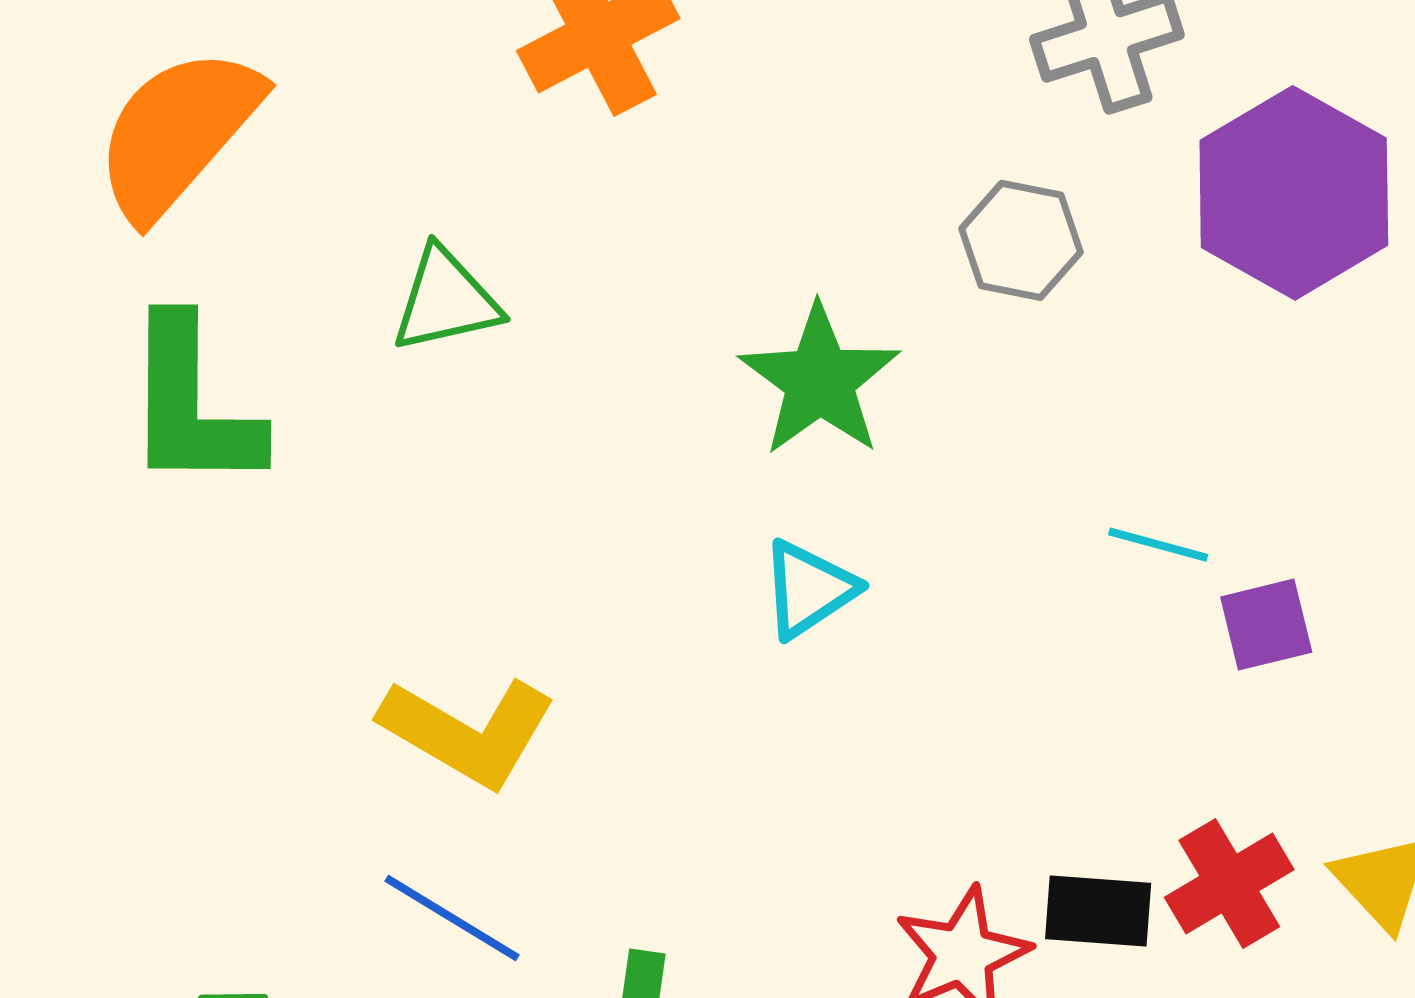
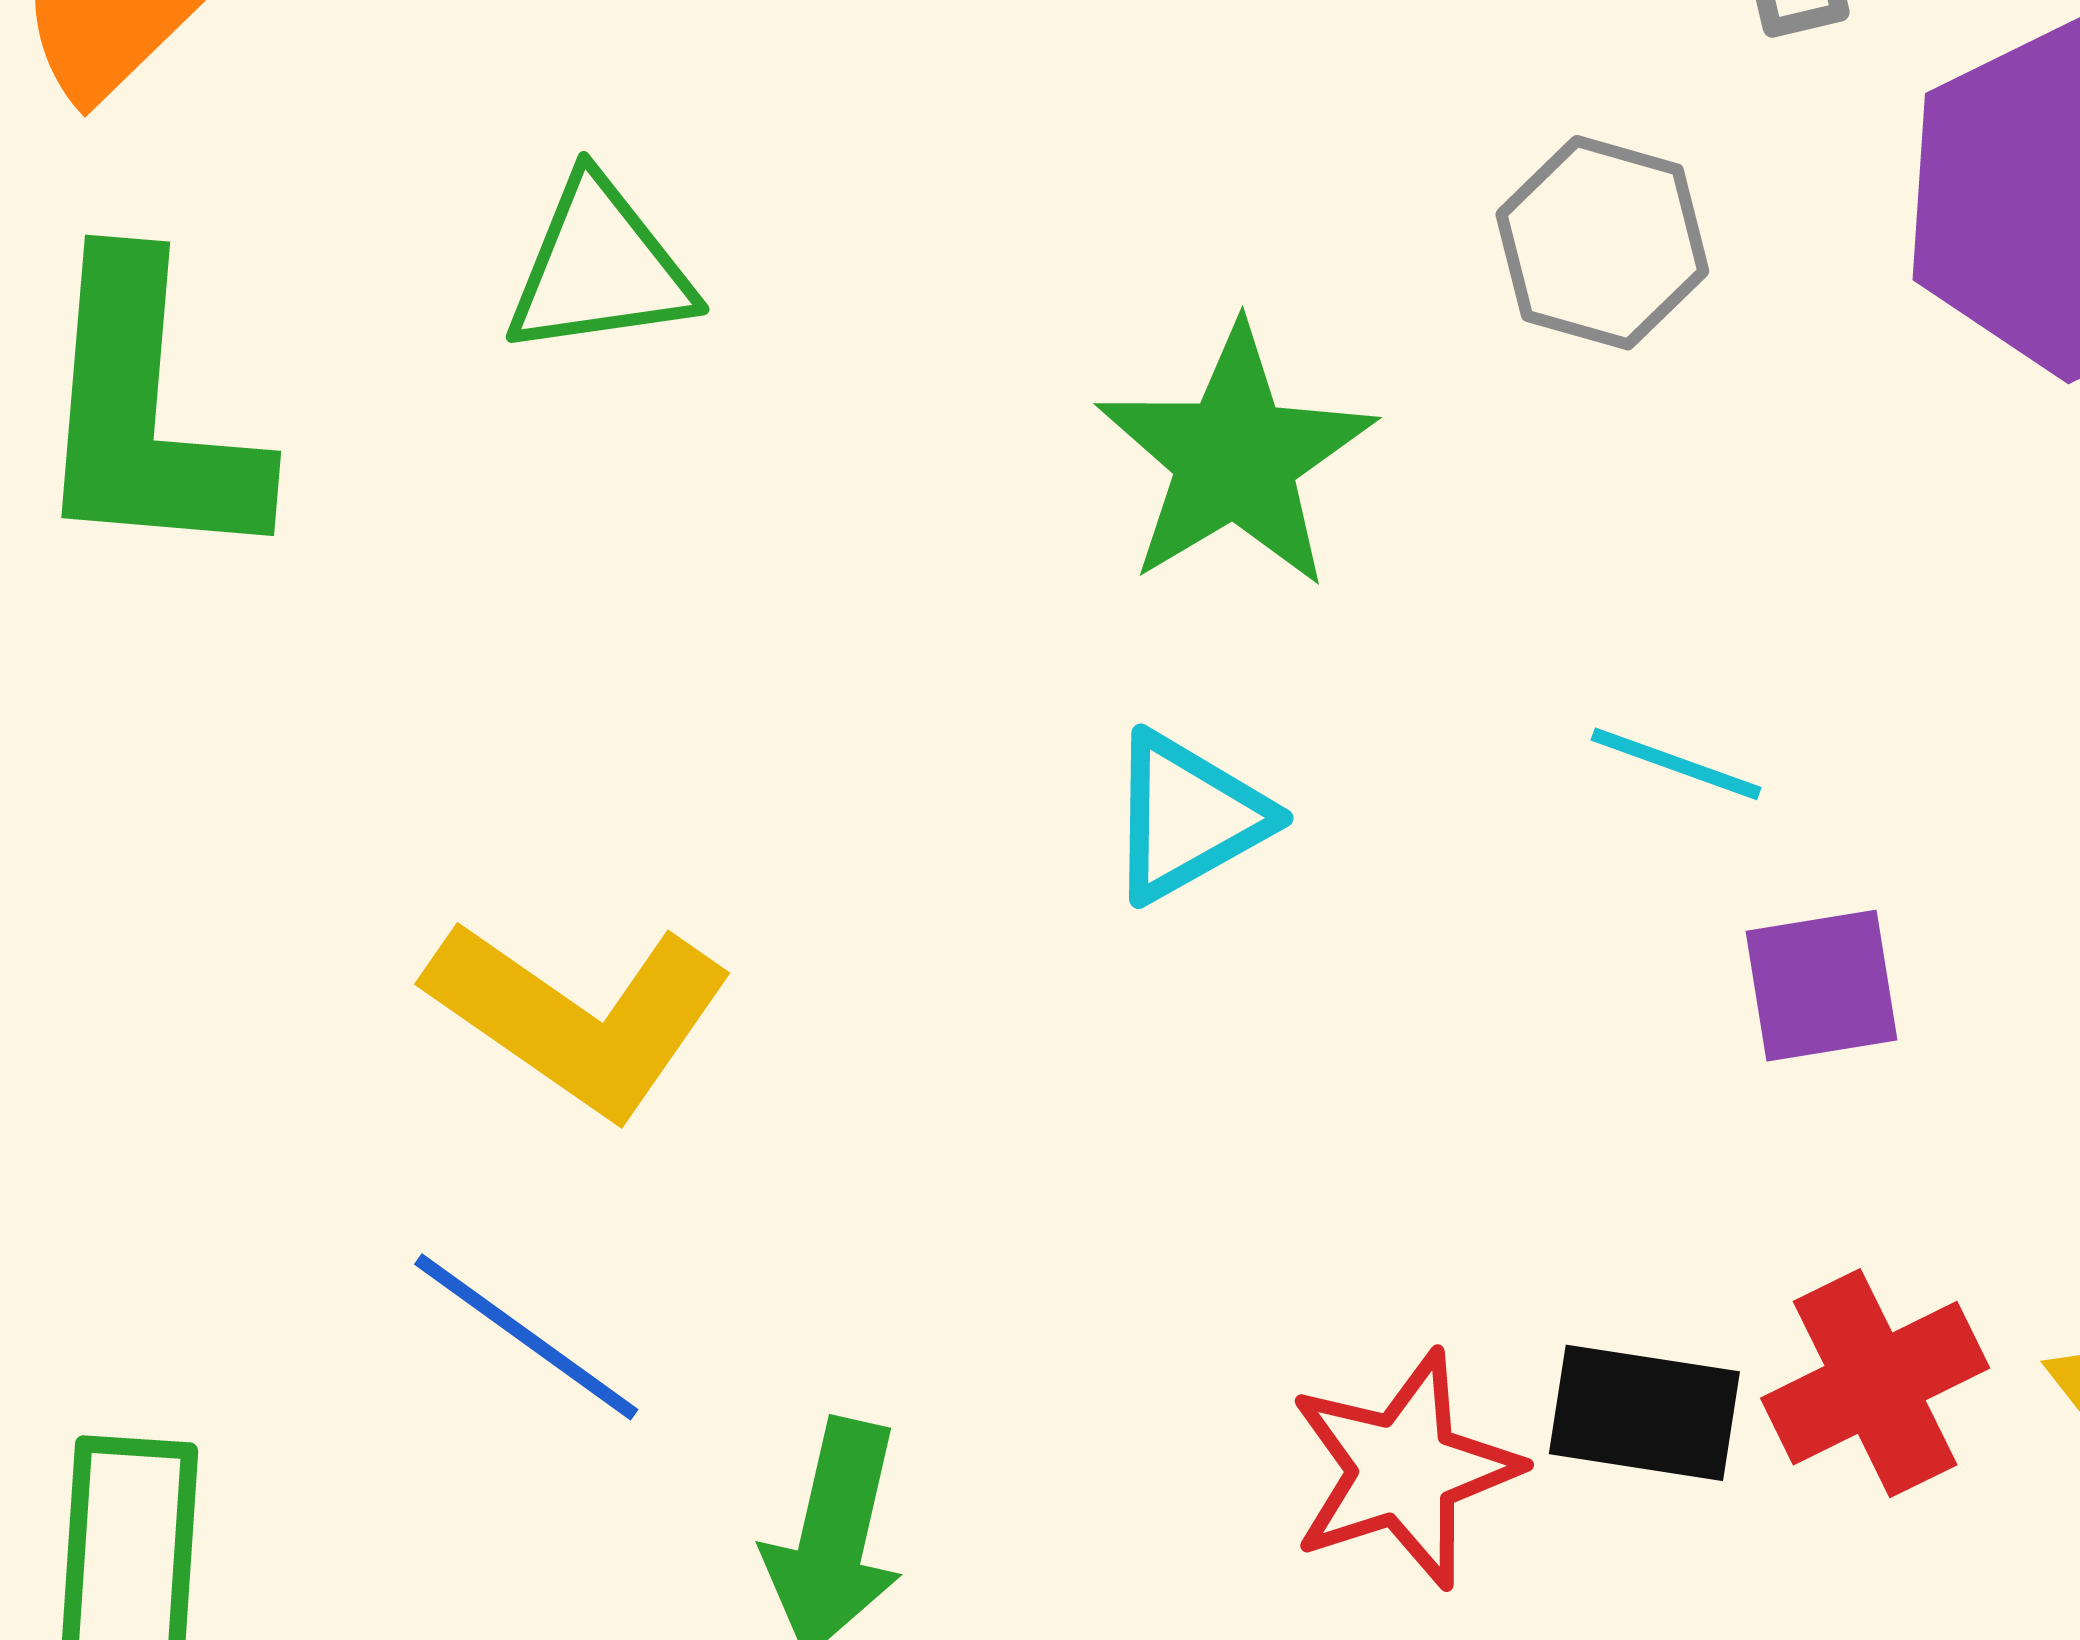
cyan line: (1158, 545) -> (1676, 764), moved
purple square: (1266, 625) -> (1822, 986), moved

